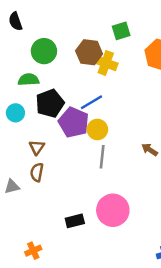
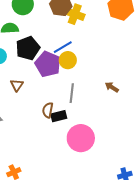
yellow circle: (97, 129) -> (68, 60), moved
brown semicircle: (37, 172) -> (48, 110), moved
black rectangle: (75, 221) -> (59, 116), moved

